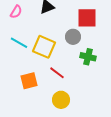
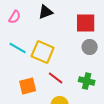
gray circle: (73, 37) -> (90, 47), moved
green cross: (88, 57) -> (87, 81), moved

